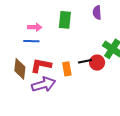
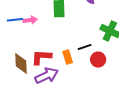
blue line: (31, 41) -> (15, 20), moved
red circle: (97, 63) -> (98, 60), moved

